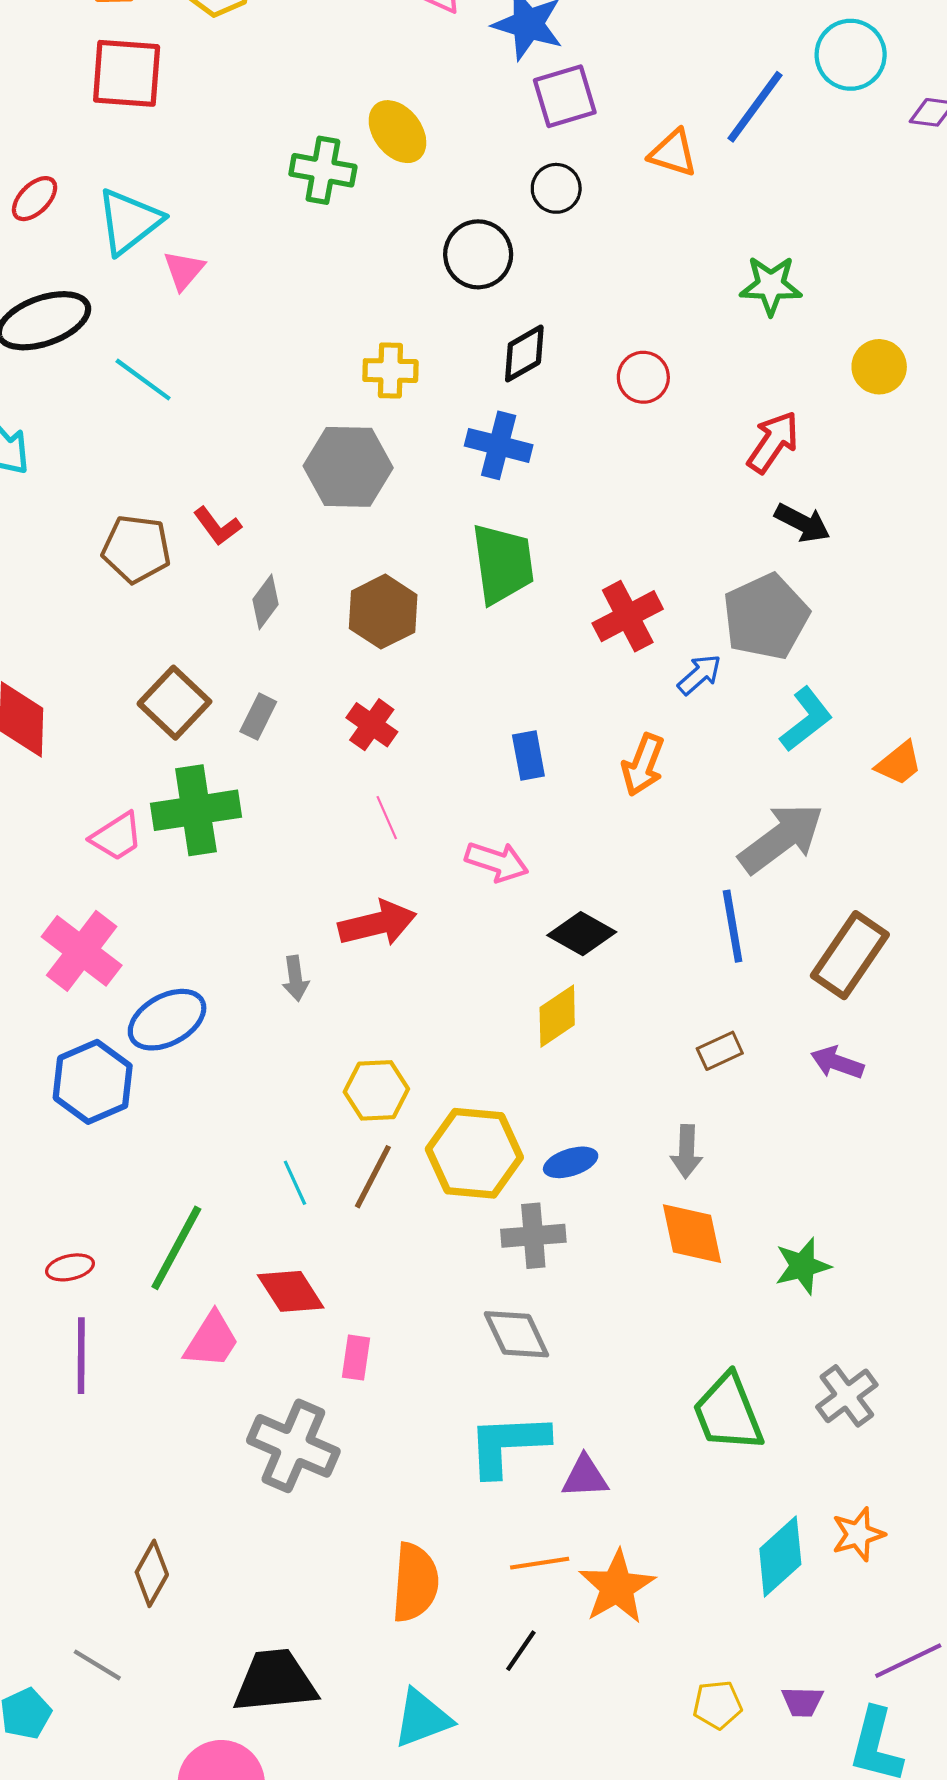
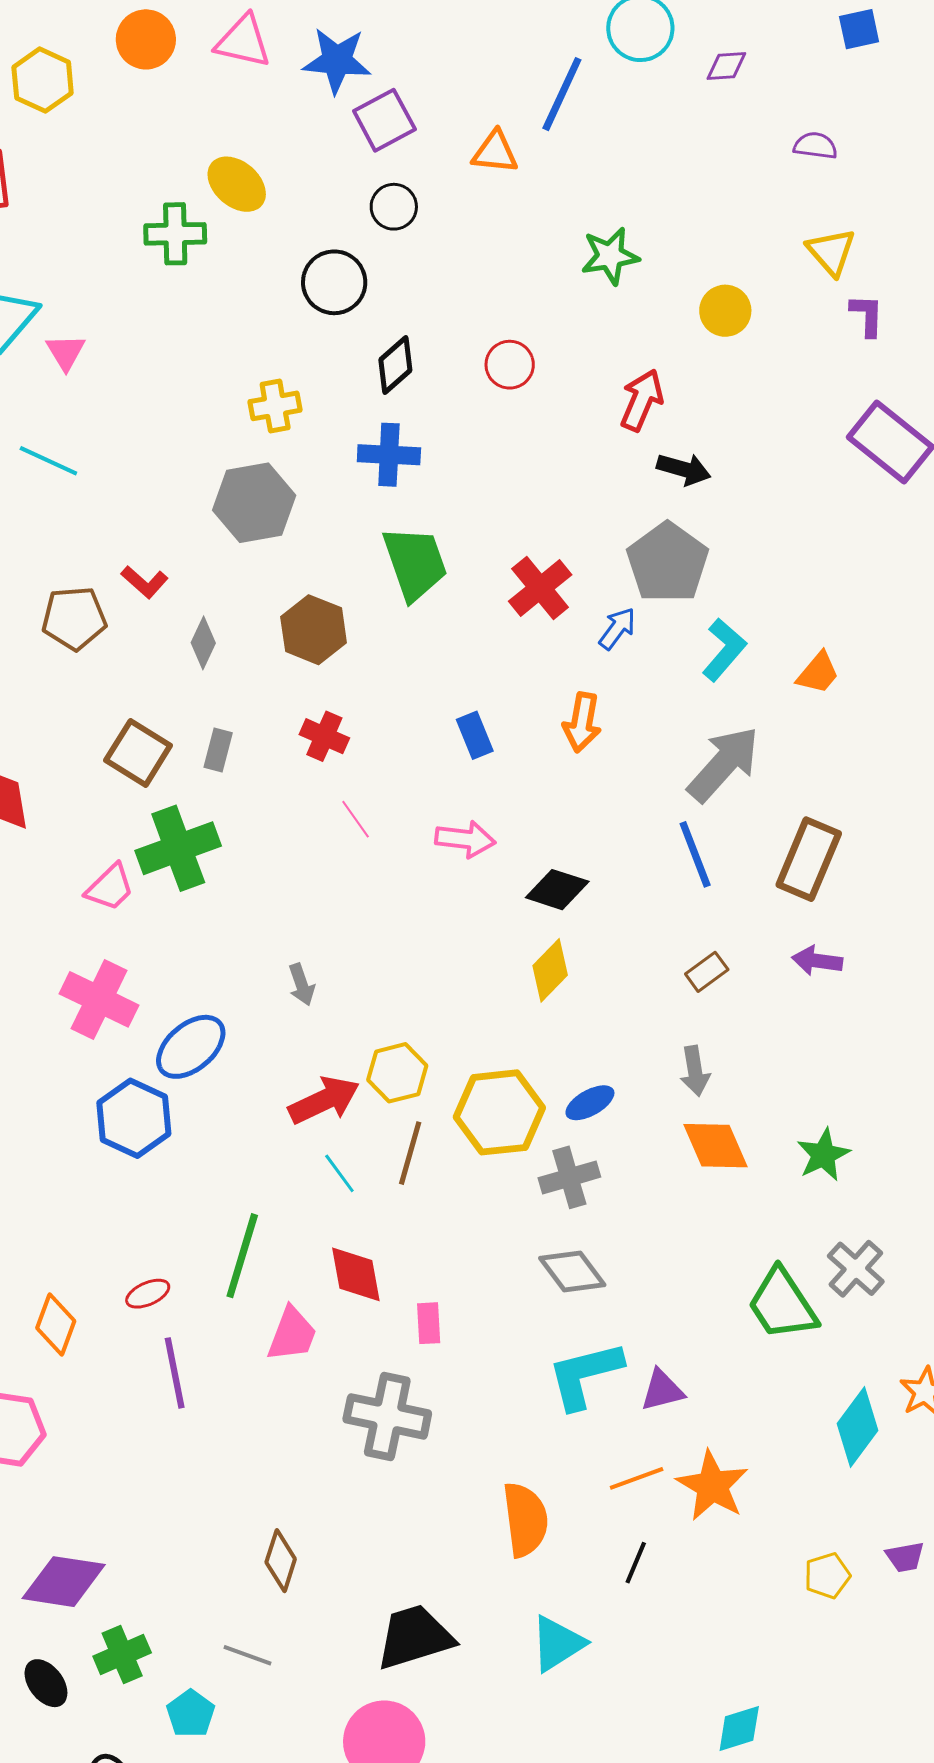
red arrow: (377, 923) -> (324, 1100), moved
red diamond: (291, 1291) -> (356, 1274), turned 34
gray cross: (847, 1396) -> (856, 1269), moved

